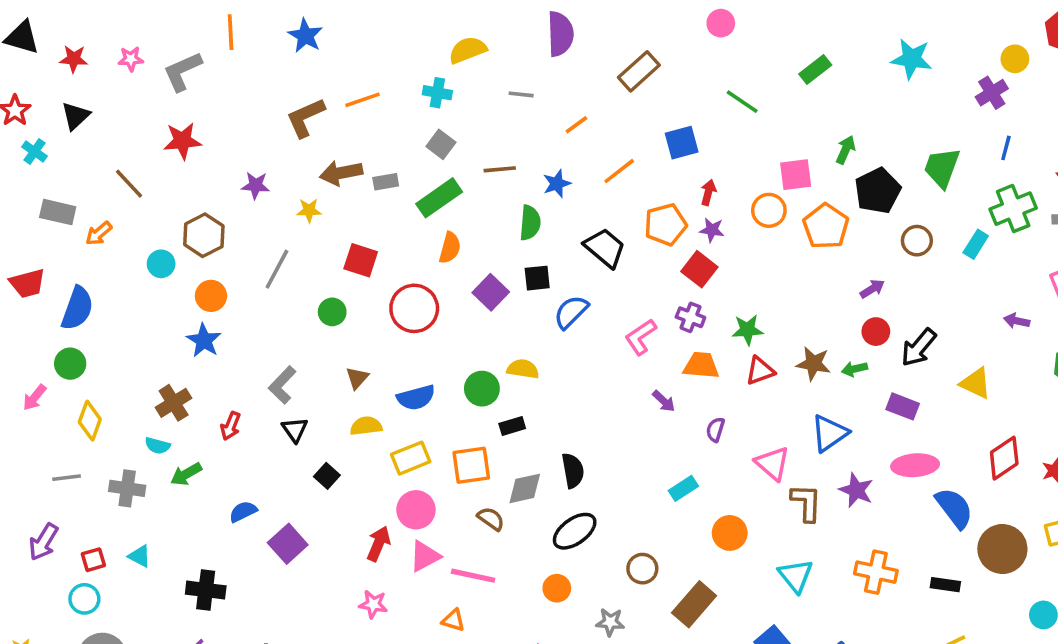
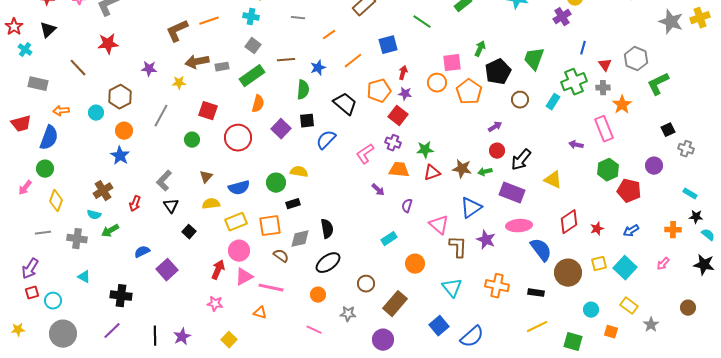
blue line: (1006, 148) -> (583, 48), moved
orange arrow: (99, 233) -> (61, 111), moved, turned 35
purple rectangle: (903, 406) -> (512, 193), size x1.4
red square: (93, 560) -> (32, 293), moved

